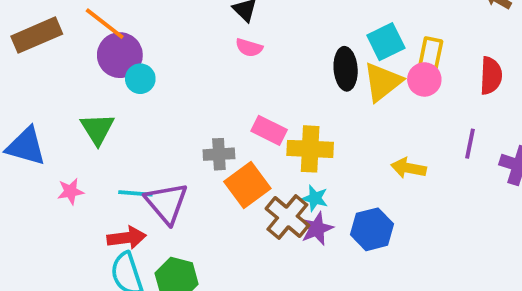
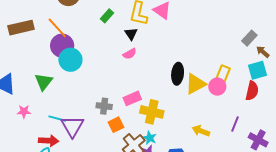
cyan square: (386, 42) -> (258, 70), moved
pink semicircle: (249, 48) -> (130, 54), turned -56
cyan circle: (140, 79) -> (70, 60), size x1.5
pink rectangle: (269, 130) -> (132, 98), turned -60
orange square: (247, 185) -> (116, 125), size x0.7

